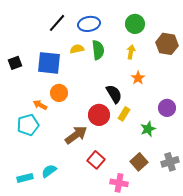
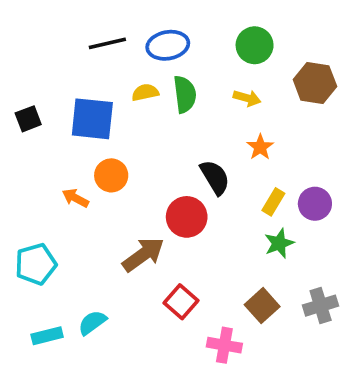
black line: (57, 23) -> (107, 43), turned 36
yellow arrow: (131, 52) -> (247, 98), turned 96
yellow rectangle: (124, 114) -> (273, 202), moved
cyan pentagon: (28, 125) -> (36, 264), moved

